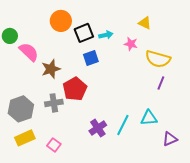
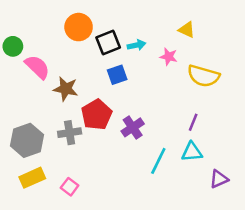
brown star: (51, 69) -> (66, 89), turned 30
purple line: (161, 83) -> (193, 122), moved
purple cross: (98, 128) -> (133, 127), moved

